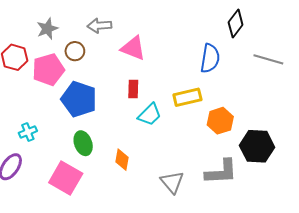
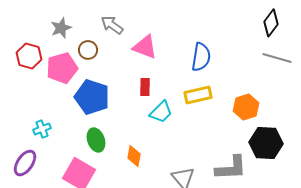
black diamond: (236, 24) -> (271, 23), moved
gray arrow: (99, 26) -> (112, 25), turned 40
blue semicircle: (210, 58) -> (201, 57), moved
orange hexagon: (220, 121) -> (246, 107), moved

